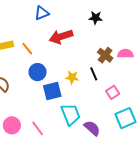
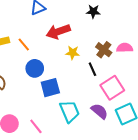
yellow star: (72, 77) -> (73, 53), moved
pink square: (113, 92) -> (112, 88), size x1.6
purple semicircle: (92, 128) -> (100, 111), moved

